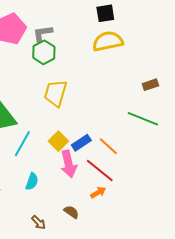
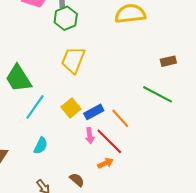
pink arrow: (69, 164) -> (90, 136), moved, size x0.6

